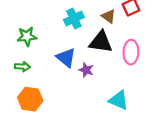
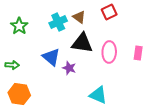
brown triangle: (109, 16) -> (79, 17), moved
green star: (27, 36) -> (19, 26), moved, turned -30

